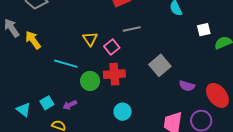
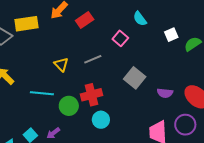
gray line: (132, 29) -> (93, 59), moved
pink square: (112, 47) -> (120, 38), moved
cyan circle: (123, 112) -> (101, 120), moved

